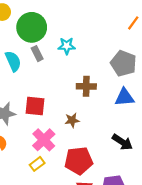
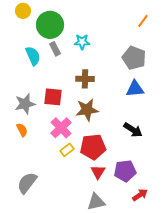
brown cross: (86, 86) -> (85, 79), moved
brown star: (72, 120) -> (87, 110), size x1.6
yellow rectangle: (37, 164) -> (67, 150), moved

